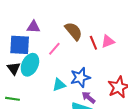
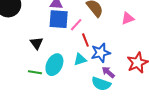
red line: (93, 43) -> (85, 40), moved
blue square: (20, 45) -> (59, 19), moved
cyan ellipse: (30, 65) -> (54, 65), moved

